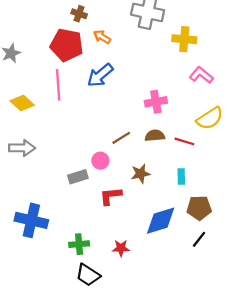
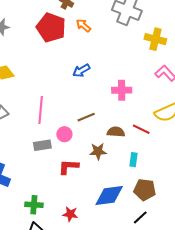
blue arrow: (100, 75) -> (81, 70), moved, size x0.7
pink line: (58, 85) -> (41, 110), moved
brown semicircle: (155, 136) -> (116, 132), moved

